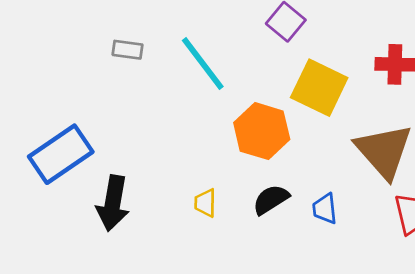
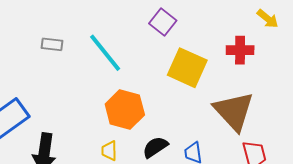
orange hexagon: (262, 131) -> (125, 109), moved

